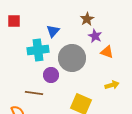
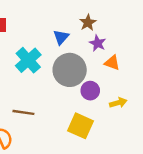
blue triangle: (53, 31) -> (61, 37), moved
cyan cross: (38, 50) -> (28, 60), turned -35
purple circle: (51, 75) -> (90, 91), moved

